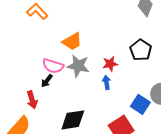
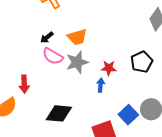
gray star: (78, 66) -> (77, 62), turned 30
black arrow: (47, 81) -> (47, 37), moved

